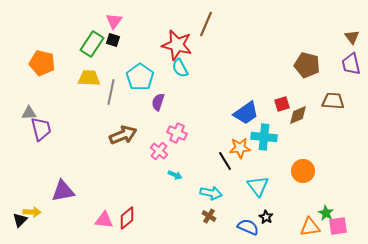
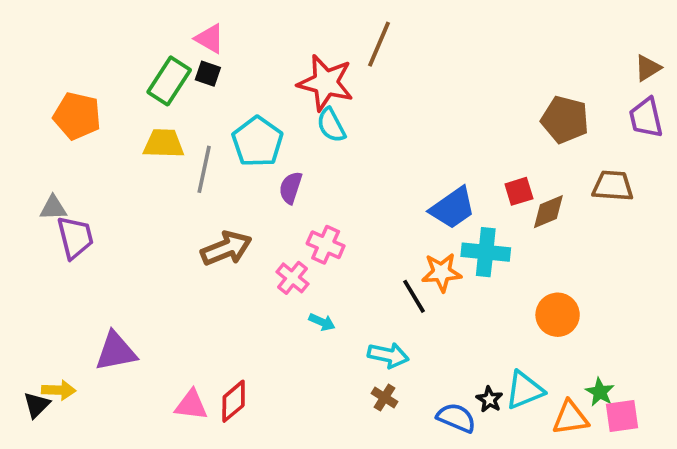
pink triangle: (114, 21) -> (210, 39), turned -36
brown triangle: (352, 37) -> (648, 68), turned 35
cyan triangle: (258, 186) -> (524, 390), moved, turned 45

